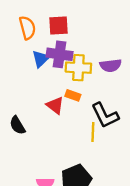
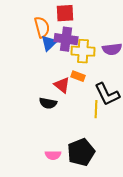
orange semicircle: (27, 28) -> (42, 27), moved
black semicircle: (17, 125) -> (48, 103), moved, turned -48

